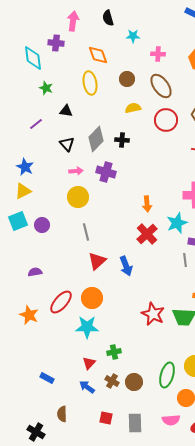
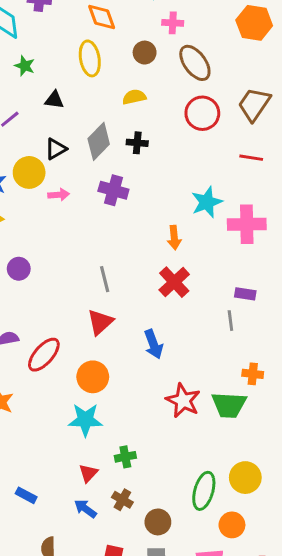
pink cross: (158, 54) -> (173, 23), moved
yellow semicircle: (133, 108) -> (134, 97), moved
black triangle: (67, 144) -> (56, 149), turned 42
pink arrow: (76, 171) -> (59, 195), moved
yellow circle: (78, 197) -> (29, 172), moved
cyan star: (177, 223) -> (207, 202), moved
gray line: (86, 232) -> (105, 279), moved
blue arrow: (126, 266) -> (153, 344), moved
red ellipse: (61, 302) -> (44, 355), moved
brown circle: (134, 382) -> (158, 522), moved

